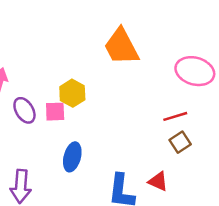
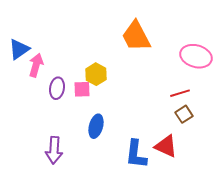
purple ellipse: (24, 110) -> (57, 88), turned 40
red triangle: (158, 181) -> (166, 146), size x1.4

